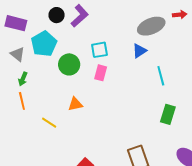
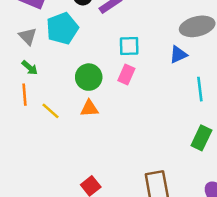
green circle: (69, 64) -> (89, 77), moved
green arrow: (23, 79) -> (30, 68), turned -80
yellow line: (49, 123) -> (50, 111), moved

